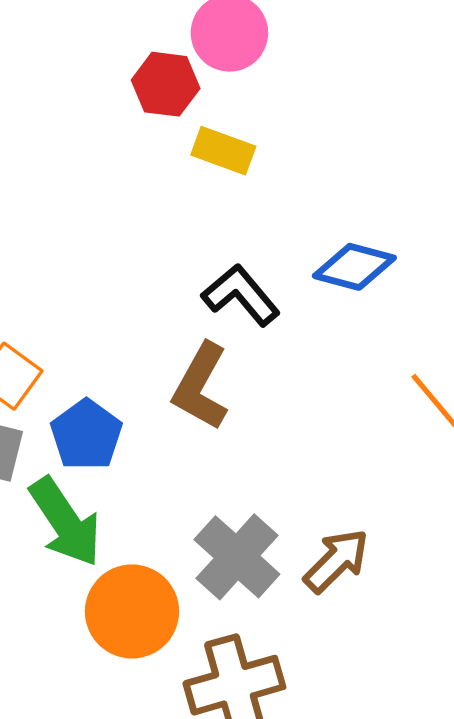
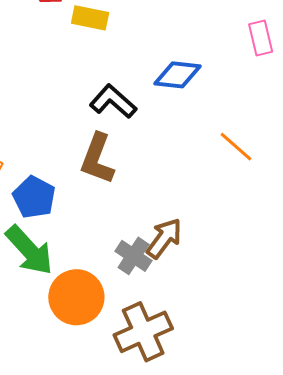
gray cross: (237, 557) -> (134, 256), size x0.7
brown arrow: (336, 561) -> (164, 238), moved

